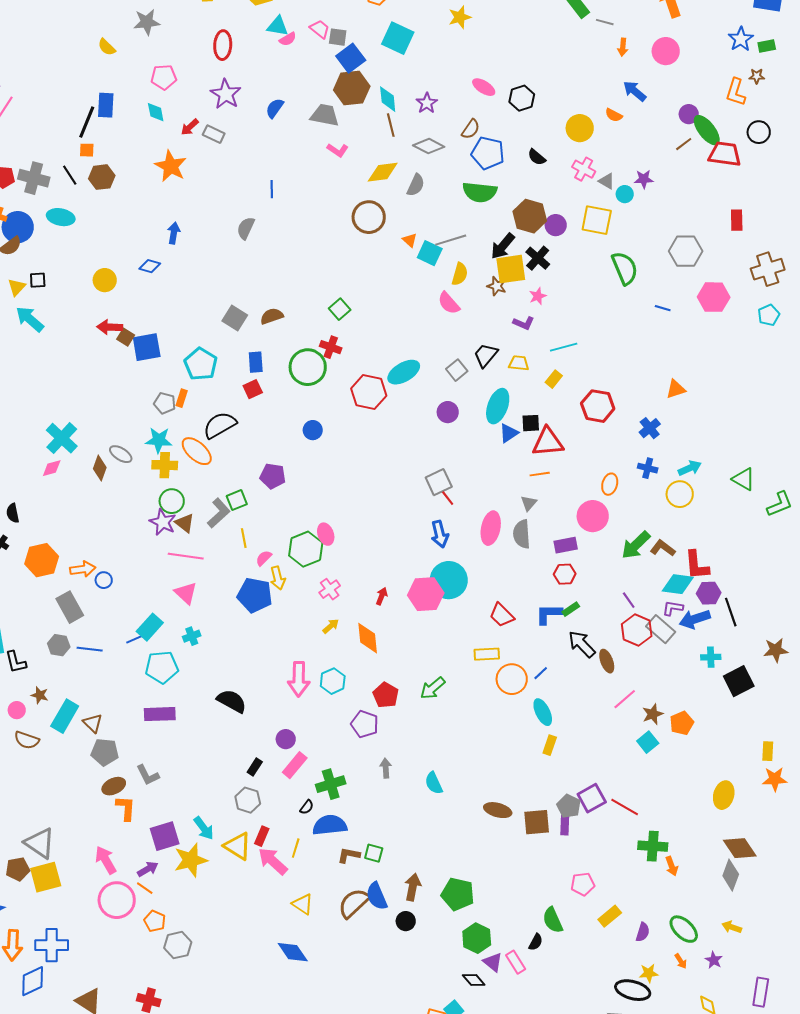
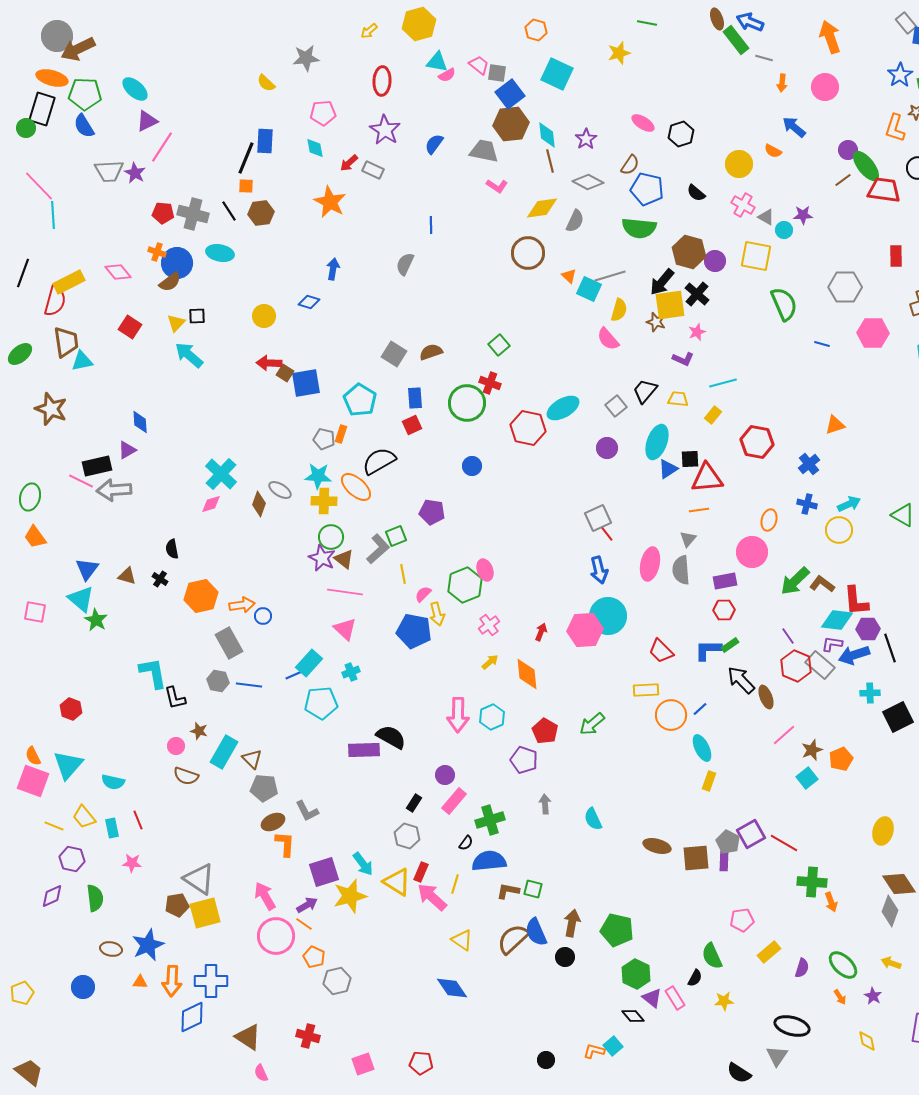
purple rectangle: (160, 714) -> (364, 750), moved
yellow star: (649, 973) -> (724, 1001), moved

